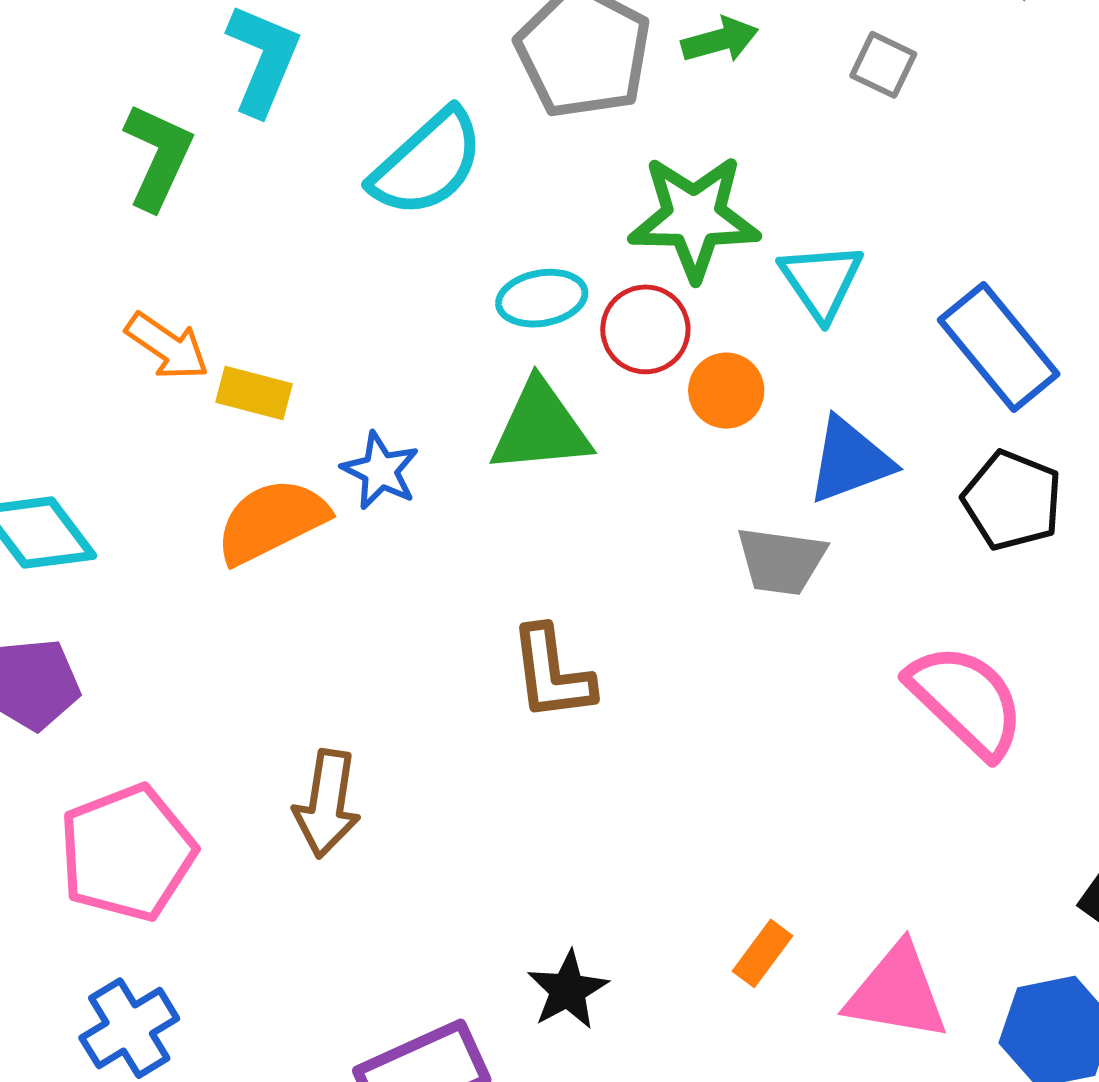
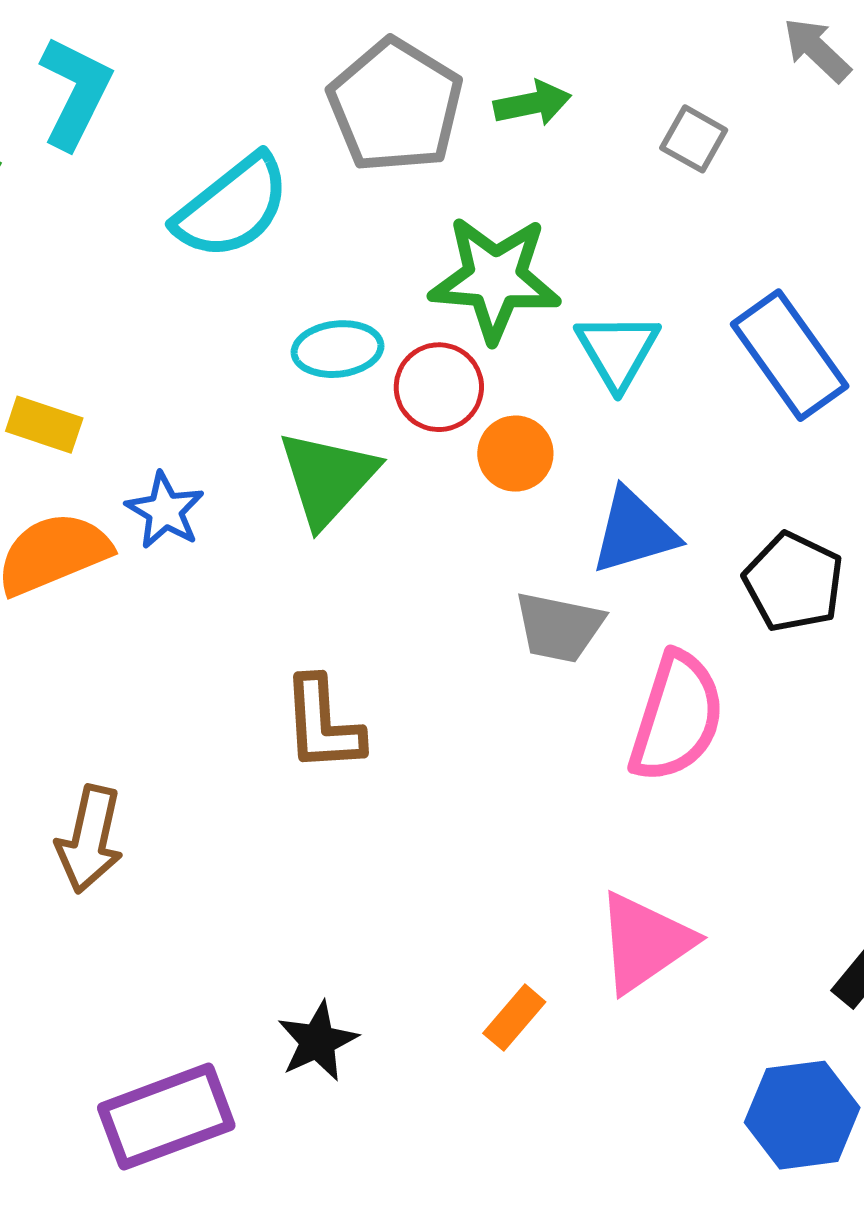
blue rectangle: (999, 347) -> (790, 355), moved
green triangle: (540, 428) -> (328, 478), turned -46
pink semicircle: (966, 700) -> (677, 717), moved, turned 60
pink triangle: (897, 992) -> (645, 942), moved, turned -48

